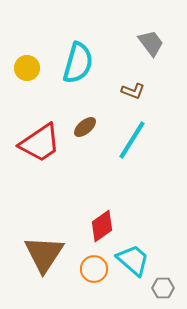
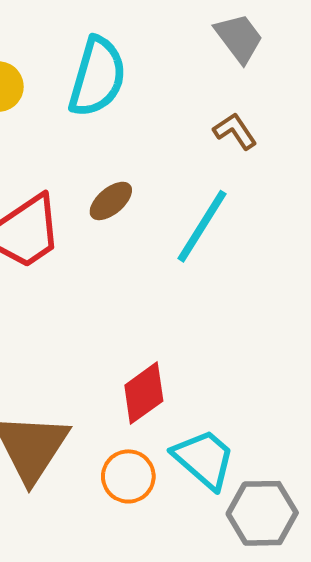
brown L-shape: (133, 91) -> (235, 131), moved, turned -145
gray hexagon: (163, 288) -> (262, 513), size x1.6

